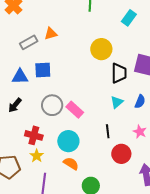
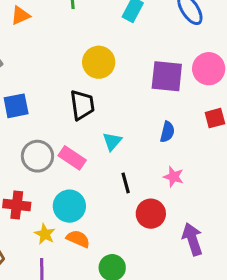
orange triangle: (51, 34) -> (20, 15), moved
black trapezoid: (119, 73) -> (82, 105), moved
cyan triangle: (117, 102) -> (112, 141), moved
yellow star: (37, 156) -> (45, 234), moved

